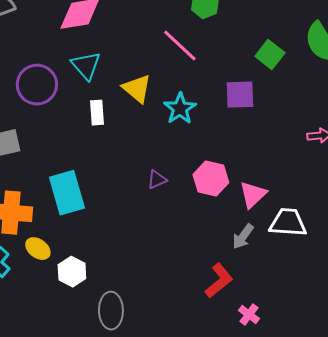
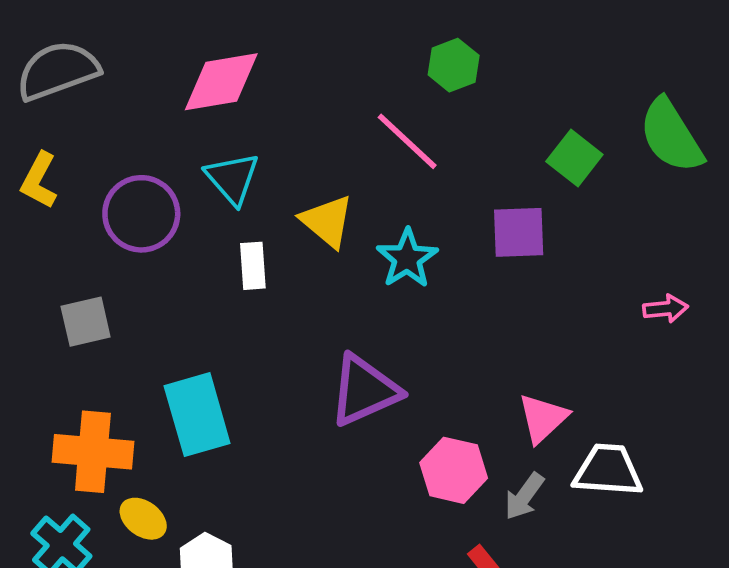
pink hexagon: (211, 179) -> (454, 470), moved
purple triangle: (157, 180) -> (364, 390), size x2.0

